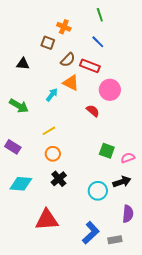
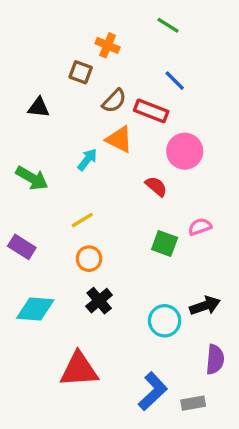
green line: (100, 15) -> (168, 25), turned -40
blue line: (98, 42) -> (175, 81), moved
green square: (107, 151) -> (165, 244), moved
pink semicircle: (128, 158) -> (200, 227), moved

